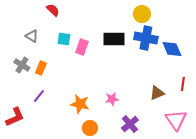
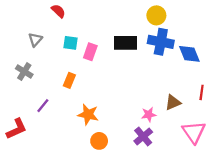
gray triangle: (32, 36) -> (35, 40), turned 40
orange rectangle: (41, 68) -> (69, 80), moved
pink star: (112, 99) -> (149, 114), moved

